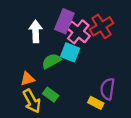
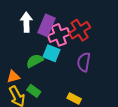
white arrow: (36, 31) -> (26, 22), moved
pink cross: (78, 32) -> (59, 35), turned 30
purple semicircle: (108, 89) -> (84, 62), moved

